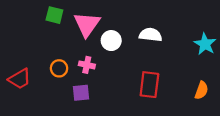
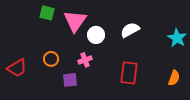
white semicircle: (151, 35) -> (130, 30), turned -36
pink cross: (87, 65) -> (85, 60), moved, turned -32

